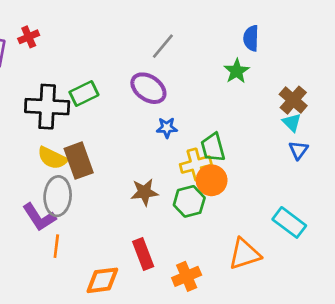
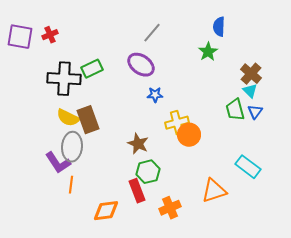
red cross: (29, 37) -> (50, 35), moved
green trapezoid: (213, 147) -> (235, 110), moved
brown star: (144, 192) -> (138, 144), turned 30
green hexagon: (189, 201) -> (148, 172), moved

